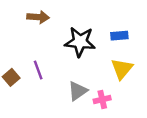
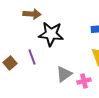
black star: (80, 42) -> (51, 34), moved

